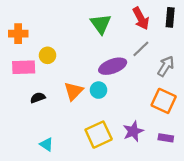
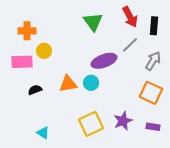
black rectangle: (170, 17) -> (154, 26), moved
orange cross: (18, 34) -> (27, 31), moved
orange triangle: (74, 91) -> (68, 84), turned 36

